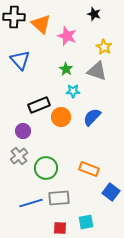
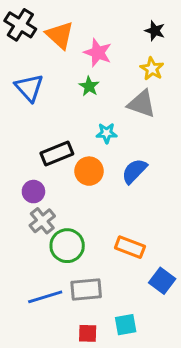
black star: (94, 14) -> (155, 31), moved
black cross: (14, 17) -> (20, 25), turned 30
green star: (66, 69) -> (89, 86), moved
gray cross: (19, 156) -> (42, 221), moved

